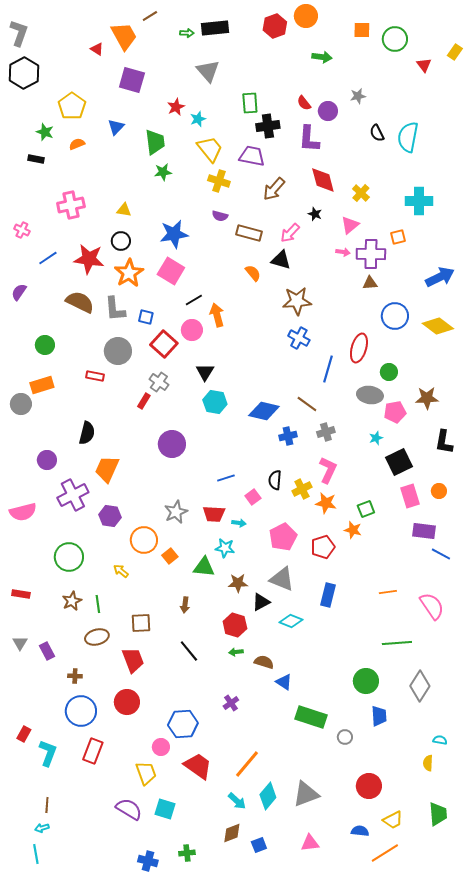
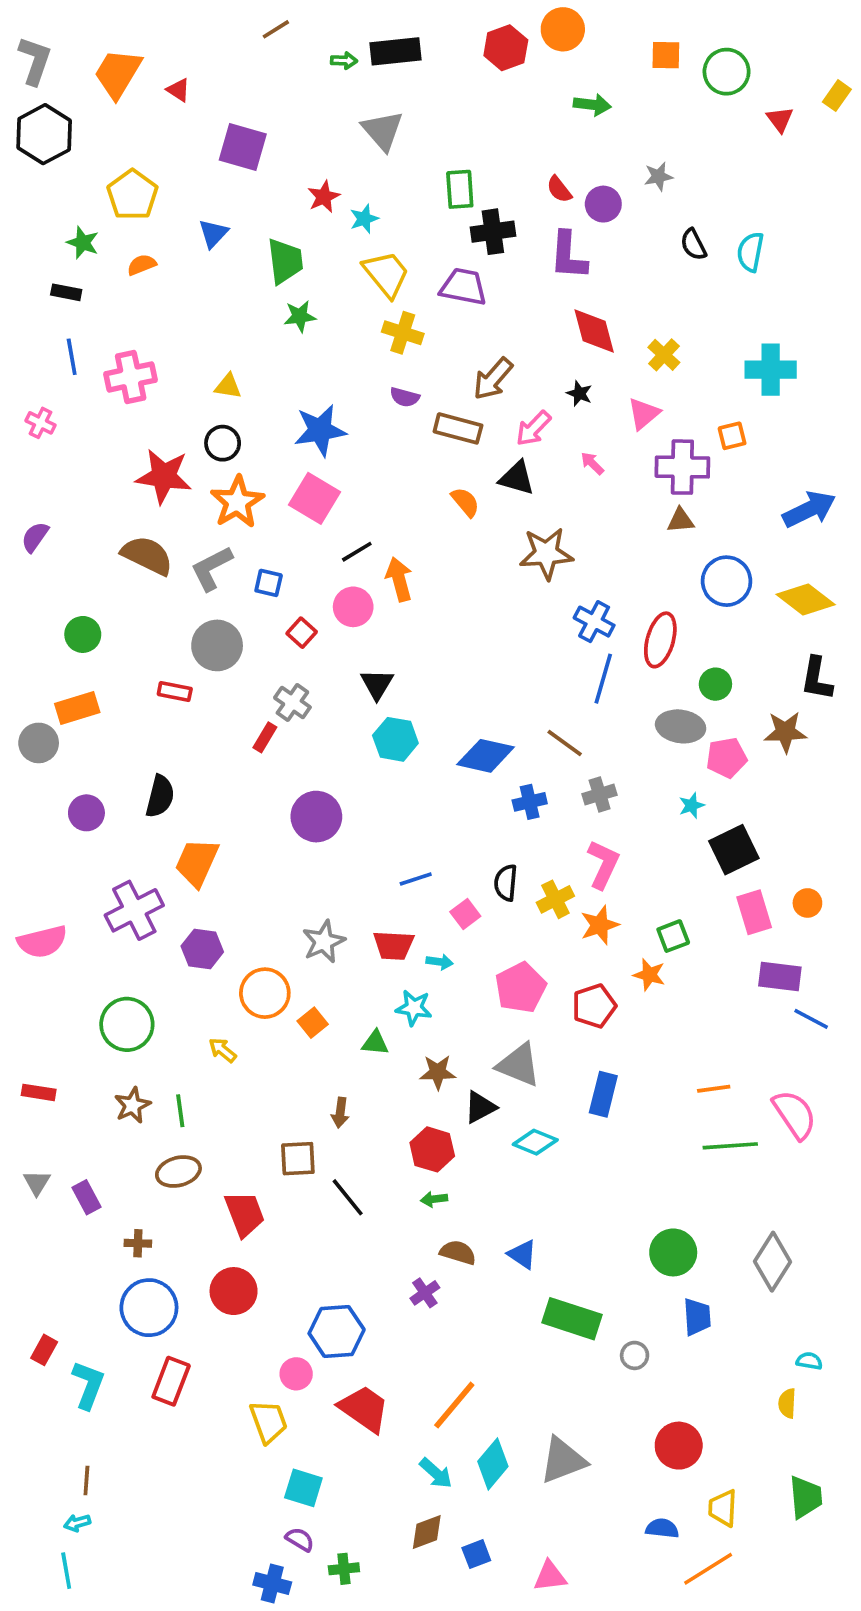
orange trapezoid: (124, 36) -> (118, 73), moved, turned -120
cyan semicircle: (408, 137) -> (750, 252), size x0.7
brown arrow: (274, 189) -> (493, 379), moved
pink arrow: (343, 252) -> (592, 463), moved, turned -144
blue line: (48, 258) -> (72, 357), moved, turned -66
gray L-shape: (115, 309) -> (212, 568), turned 68
blue cross: (299, 338) -> (594, 622), moved
red square: (164, 344) -> (302, 633), size x0.6
black L-shape: (444, 442) -> (817, 679), moved
purple circle: (47, 460) -> (86, 813), moved
orange star: (326, 503) -> (600, 925), turned -30
green triangle: (204, 567) -> (375, 1043), size x0.7
brown square: (141, 623) -> (298, 1159), moved
green line: (397, 643) -> (730, 1146), moved
brown semicircle: (264, 662) -> (458, 1252), moved
purple semicircle: (129, 809) -> (300, 1539), moved, size x0.6
yellow trapezoid: (393, 820) -> (723, 1508), turned 120
pink triangle: (310, 843) -> (550, 1576), moved

